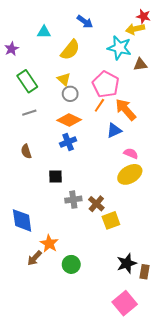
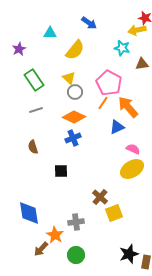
cyan star: (119, 48) -> (122, 48), size x0.7
gray cross: (73, 200) -> (76, 222), moved

